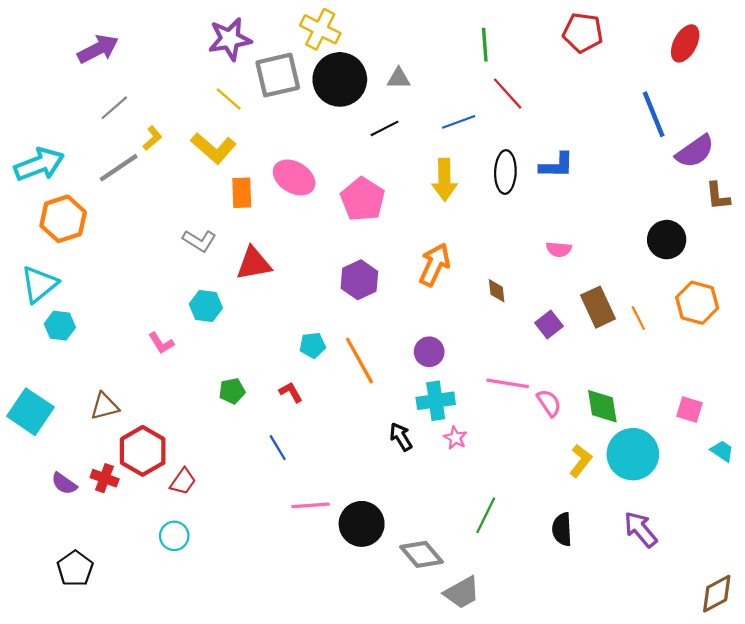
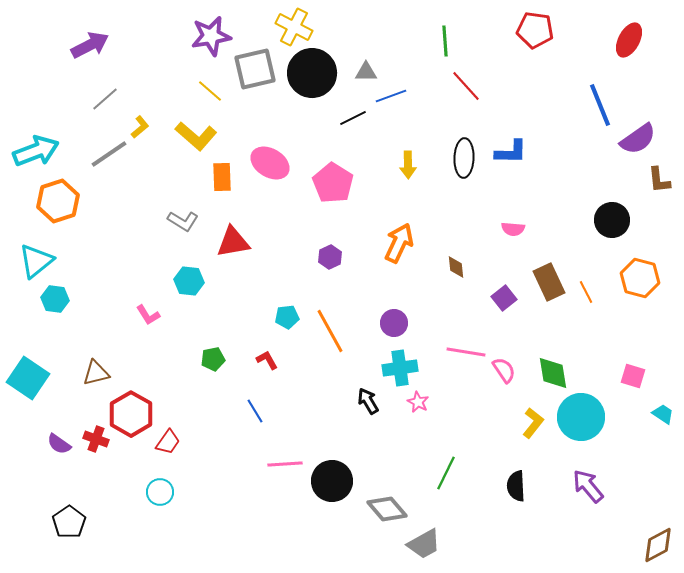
blue line: (459, 122) -> (391, 96), moved
yellow arrow: (444, 180) -> (408, 165), size x0.7
purple hexagon: (359, 280) -> (330, 257), size x0.7

